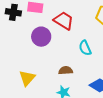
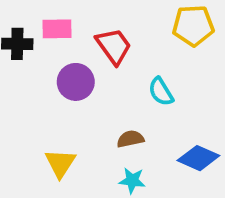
red trapezoid: (64, 21) -> (114, 46), turned 30

